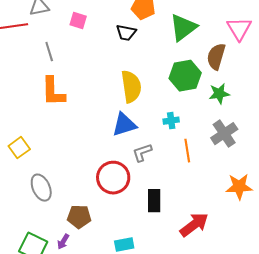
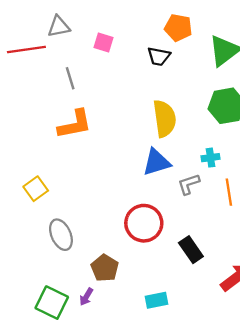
orange L-shape: (53, 92) -> (75, 124), turned -100
gray L-shape: (142, 153) -> (189, 184), moved
black rectangle: (154, 201) -> (191, 250), turned -35
brown pentagon: (79, 217) -> (105, 268), turned 30

